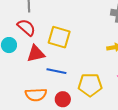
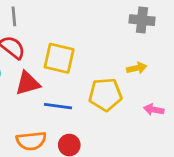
yellow pentagon: (90, 85) -> (105, 95), moved

